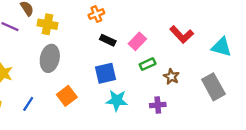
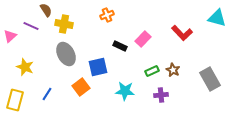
black rectangle: (108, 40) -> (120, 46), moved
cyan triangle: (221, 47) -> (217, 18), moved
gray ellipse: (50, 58) -> (66, 54), turned -40
green rectangle: (148, 64) -> (152, 71), moved
blue square: (105, 73) -> (98, 67), moved

